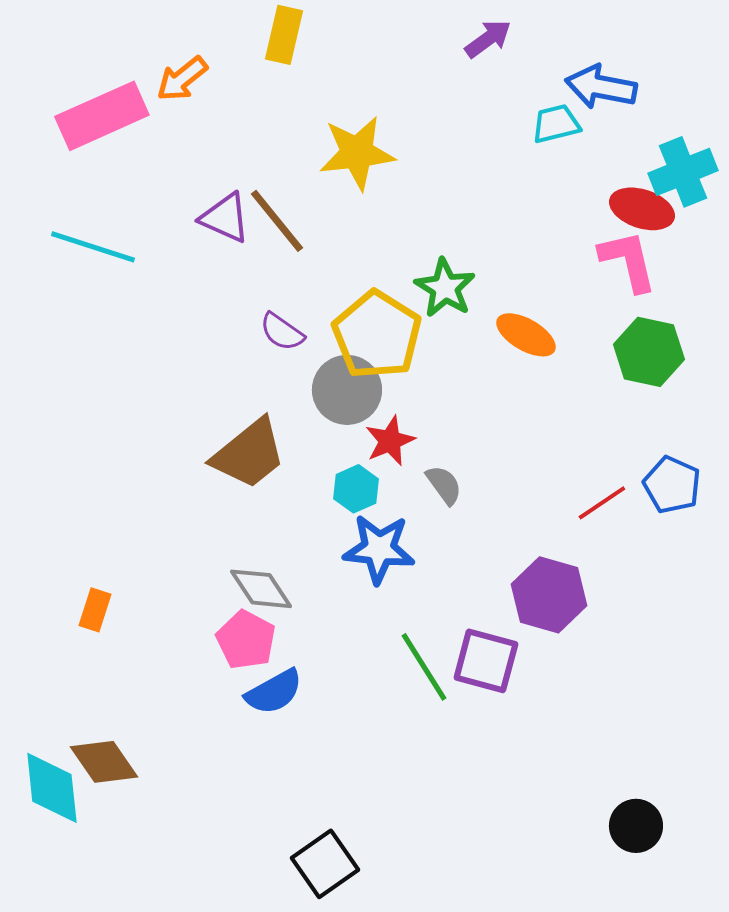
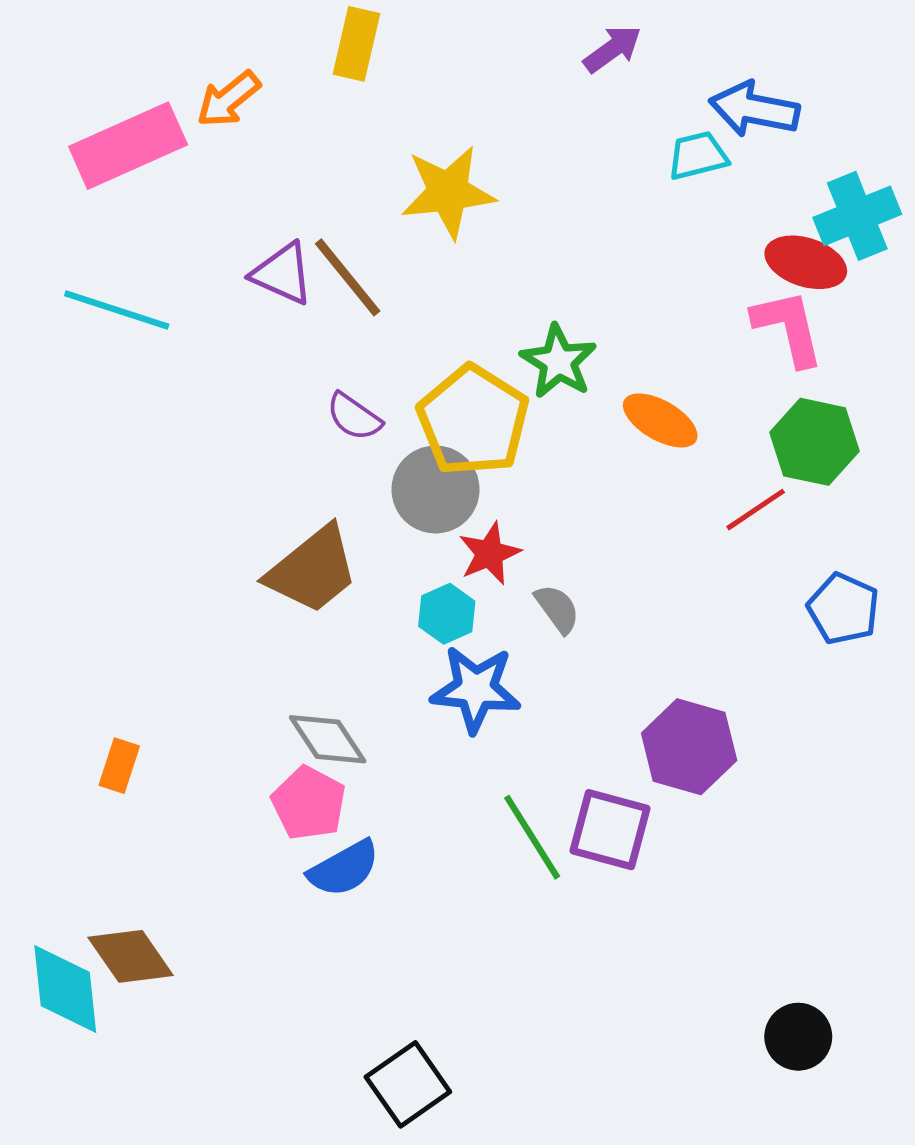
red line: (602, 503) -> (756, 510), moved

